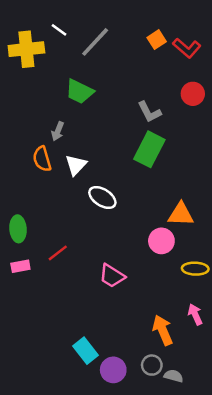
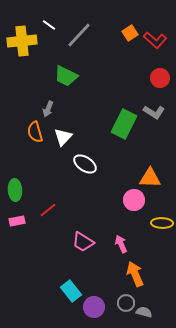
gray L-shape: (149, 112) -> (154, 112), moved, turned -30
pink trapezoid: (112, 276) -> (83, 242), moved
pink arrow: (195, 314) -> (121, 244), moved

